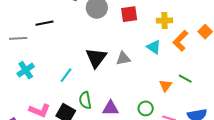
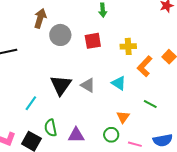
cyan triangle: (154, 47) -> (119, 83), moved
gray triangle: (123, 58) -> (88, 85), turned 42
orange triangle: (166, 85) -> (123, 117), moved

